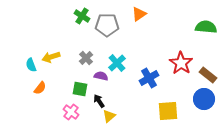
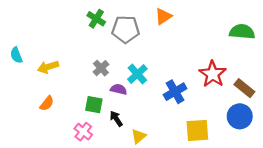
yellow arrow: (51, 57) -> (48, 67), moved
cyan semicircle: (31, 65) -> (16, 55), moved
yellow triangle: (109, 116) -> (139, 136), moved

